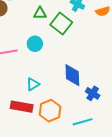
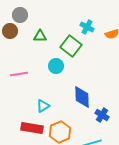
green triangle: (40, 13) -> (40, 36), moved
cyan circle: (35, 44) -> (56, 66), moved

